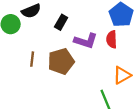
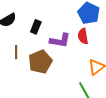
brown line: (32, 59) -> (16, 52), moved

